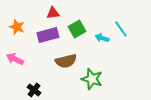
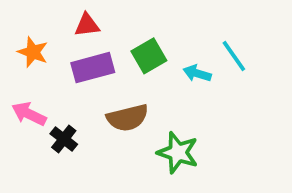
red triangle: (53, 13) -> (87, 25), moved
black cross: (34, 90) -> (64, 139), moved

